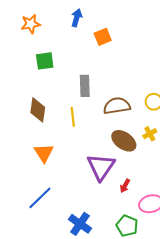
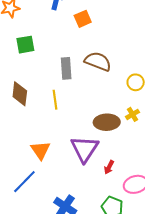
brown semicircle: (117, 106) -> (98, 61), moved, turned 32
brown ellipse: (124, 141) -> (107, 122), turned -35
orange triangle: (44, 153) -> (41, 150), moved

